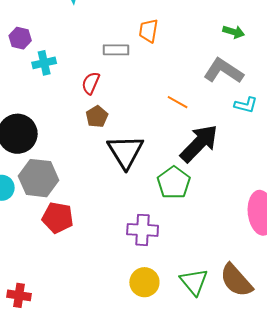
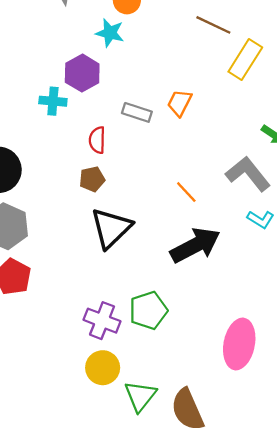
purple hexagon: (20, 38) -> (82, 73), moved, size x1.4
red semicircle: (91, 83) -> (97, 140), turned -40
green pentagon: (174, 183) -> (148, 310), moved
yellow circle: (144, 282) -> (103, 368), moved

